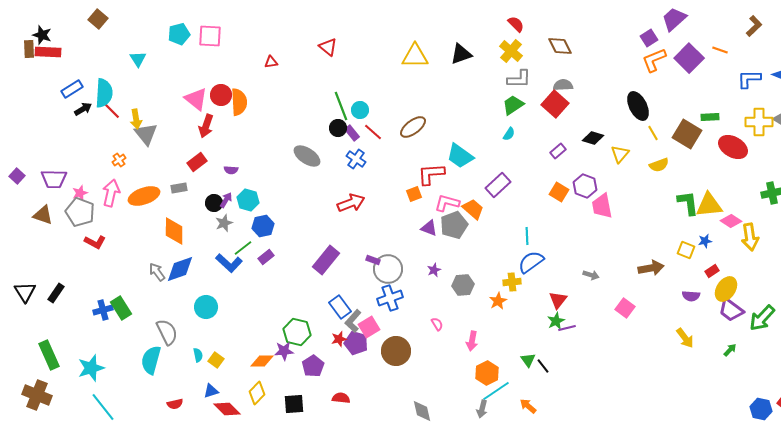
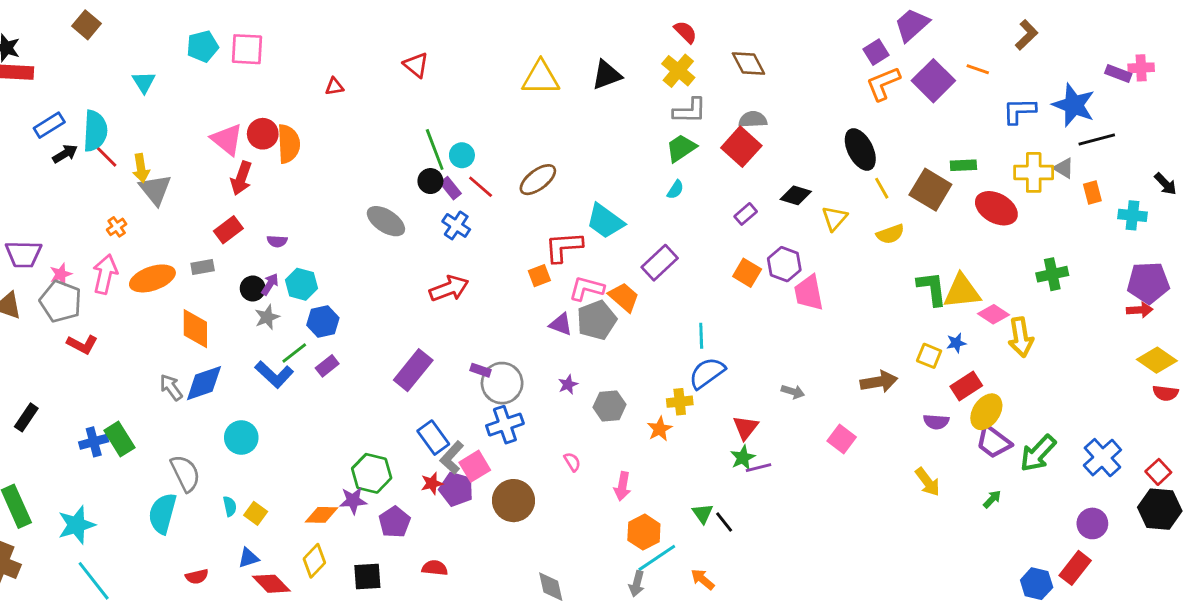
red rectangle: (712, 271) -> (966, 386), size x1.5

